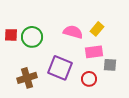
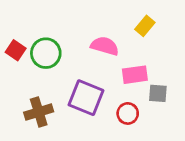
yellow rectangle: (97, 29) -> (145, 26), moved
red square: (11, 35) -> (16, 50), turned 32

